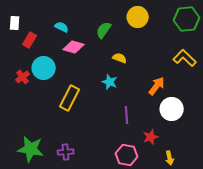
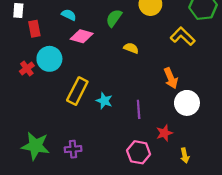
red rectangle: (30, 40) -> (34, 29), turned -42
yellow L-shape: (185, 58) -> (183, 36), moved
cyan star: (110, 82) -> (104, 101), moved
orange arrow: (157, 86) -> (171, 78), turned 120

